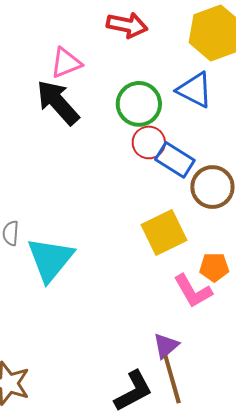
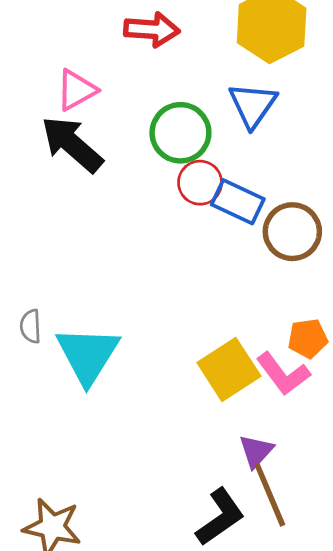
blue triangle: (195, 90) -> (253, 105), turned 45
yellow square: (164, 232) -> (229, 369), moved

